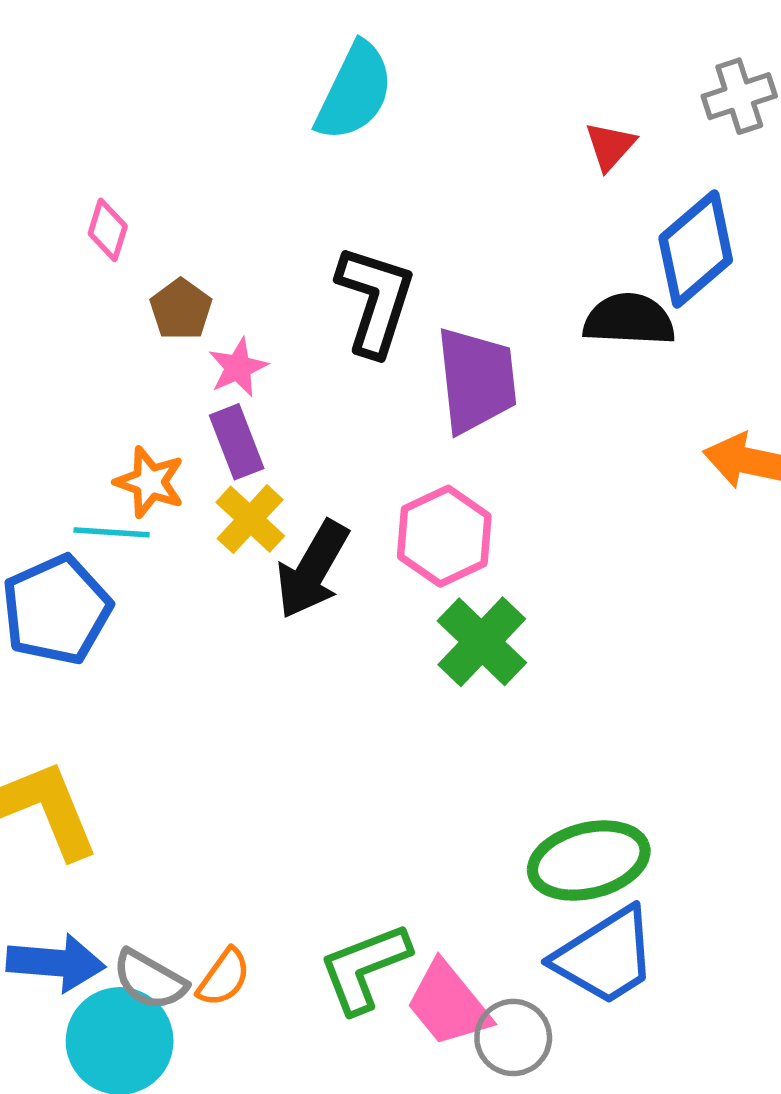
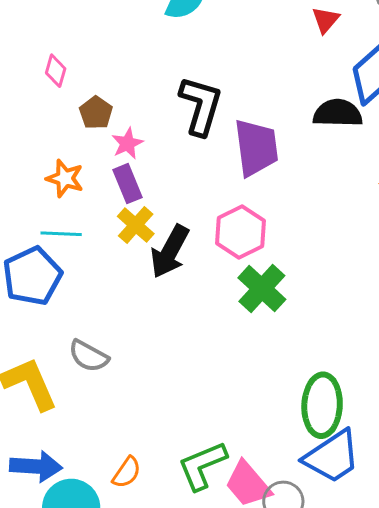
orange star: (150, 482) -> (65, 178), moved
green ellipse: (589, 861) -> (322, 405), turned -72
gray semicircle: (150, 980) -> (89, 356), moved

